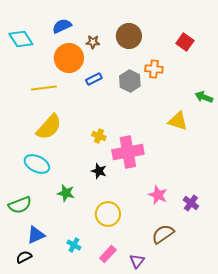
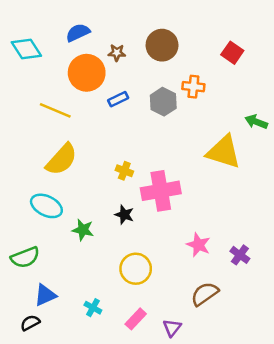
yellow line: (44, 88) -> (55, 110), turned 30
yellow triangle: (178, 121) -> (224, 152), size x1.4
green star: (66, 193) -> (83, 230), moved

